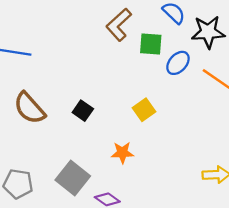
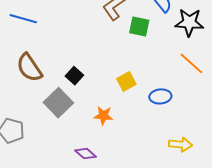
blue ellipse: (178, 63) -> (160, 96), moved, turned 35
gray square: (73, 178) -> (58, 103), moved

